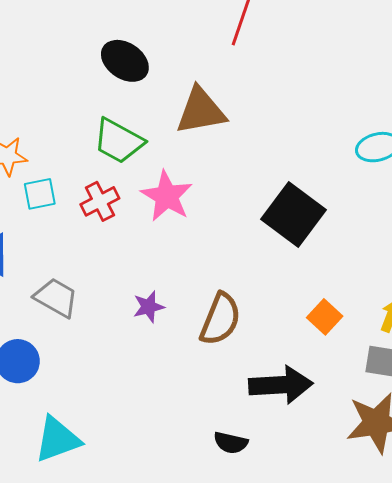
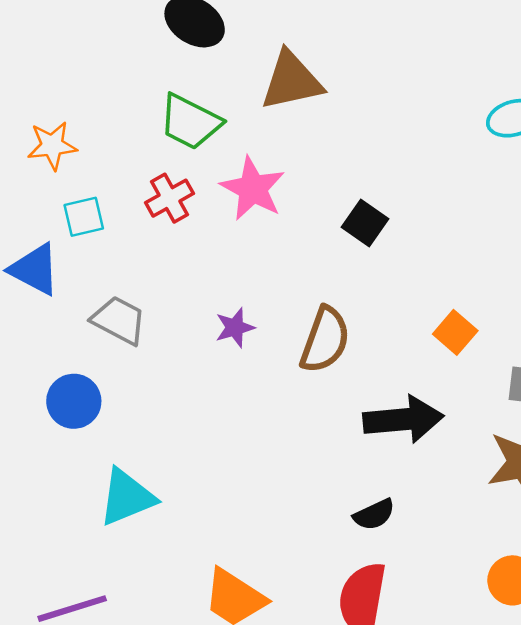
cyan square: (40, 194) -> (84, 217), moved
black square: (293, 215) -> (365, 223), moved, size x0.6
black semicircle: (231, 443) -> (374, 515), moved, turned -36

